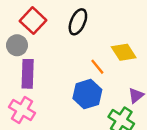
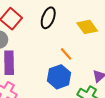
yellow diamond: (124, 52) -> (87, 27), moved

